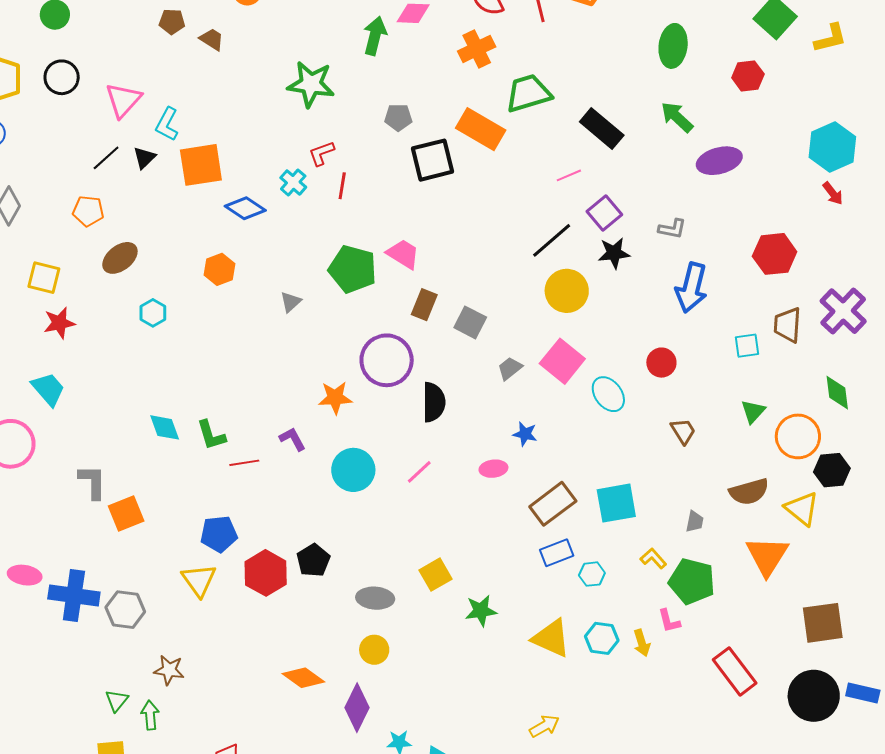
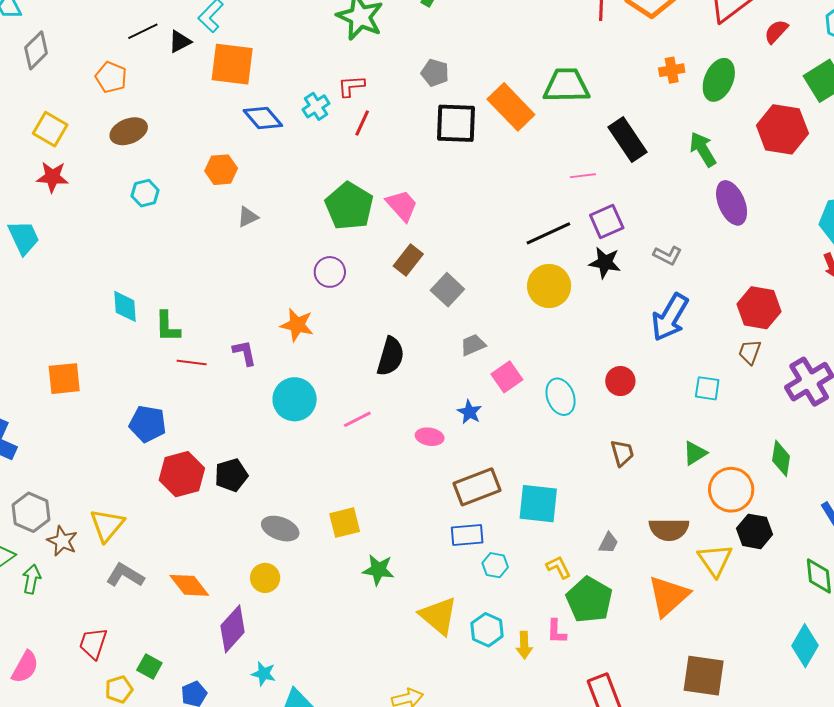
orange cross: (477, 49) -> (672, 70), moved, size x0.7
red hexagon: (748, 76) -> (782, 129), size x1.6
purple ellipse: (719, 161) -> (732, 203), turned 66
gray triangle: (291, 302) -> (248, 217), moved
brown trapezoid: (787, 325) -> (750, 352), moved, size x0.7
purple circle: (387, 360) -> (330, 272), moved, size x0.6
pink square: (562, 361) -> (507, 377), moved, size x0.7
gray L-shape: (92, 482) -> (125, 575), moved, turned -75
yellow triangle: (199, 580) -> (107, 525), moved
gray hexagon: (125, 610) -> (31, 512), moved

